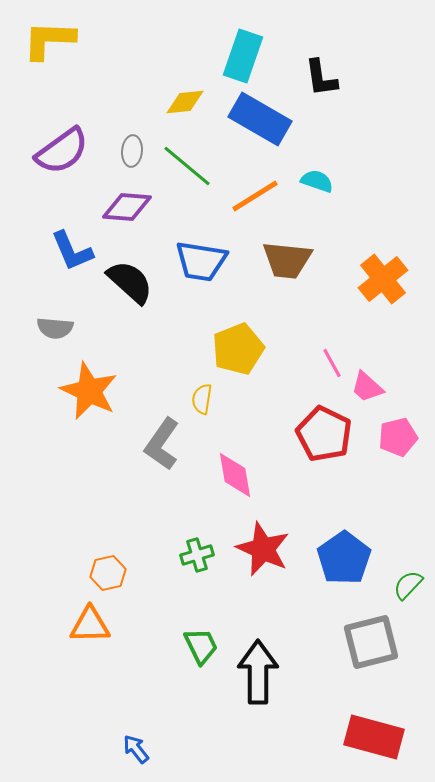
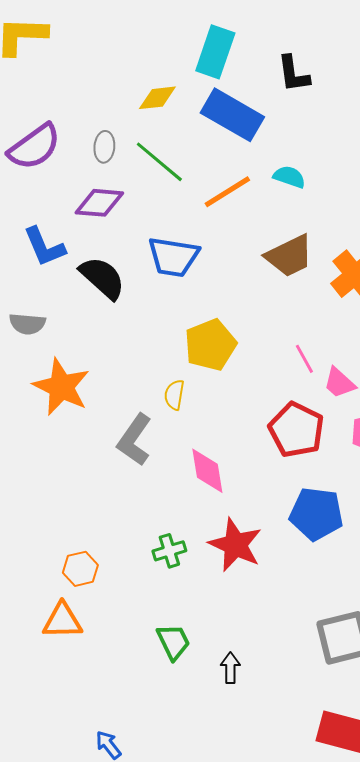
brown trapezoid: (287, 260) -> (289, 256), moved, turned -32
blue pentagon: (344, 558) -> (316, 514), moved, turned -30
black arrow: (258, 672) -> (230, 668), size x0.5

